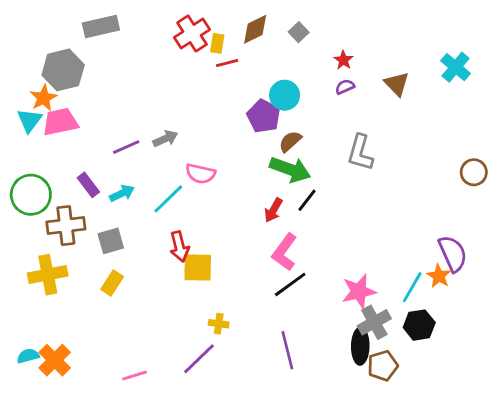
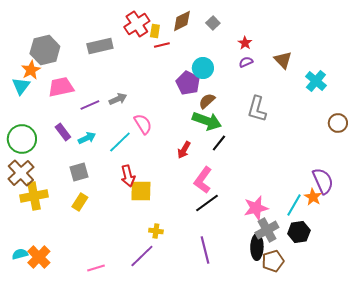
gray rectangle: (101, 26) -> (100, 46), moved
cyan cross: (456, 67) -> (316, 81), moved
pink trapezoid: (60, 122) -> (61, 87), moved
pink semicircle: (200, 174) -> (143, 124), turned -135
red arrow: (273, 210) -> (184, 150), moved
brown cross: (66, 226) -> (21, 173), moved, turned -36

